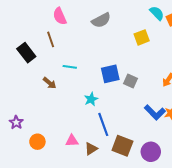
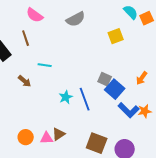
pink semicircle: (60, 16) -> (35, 15), turned -30
blue square: (110, 74) -> (115, 89), moved, turned -36
blue line: (103, 124) -> (85, 99), moved
orange circle: (37, 142) -> (26, 137), moved
brown triangle: (91, 149) -> (59, 134), moved

